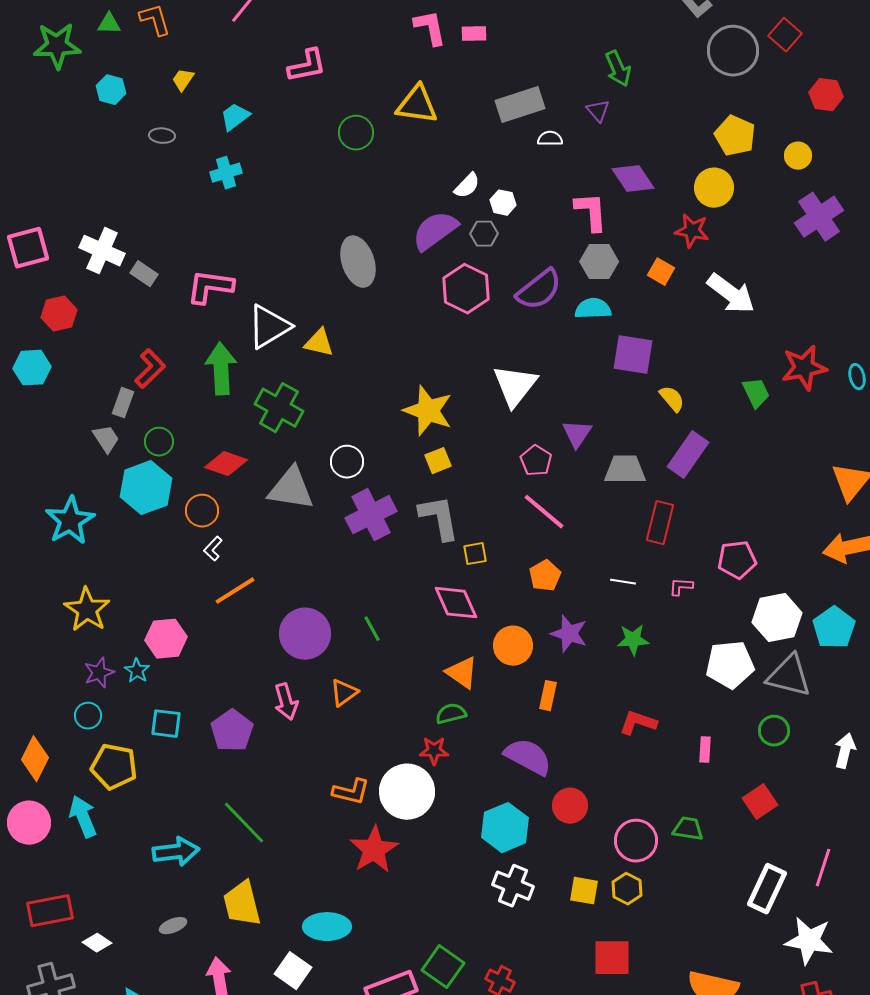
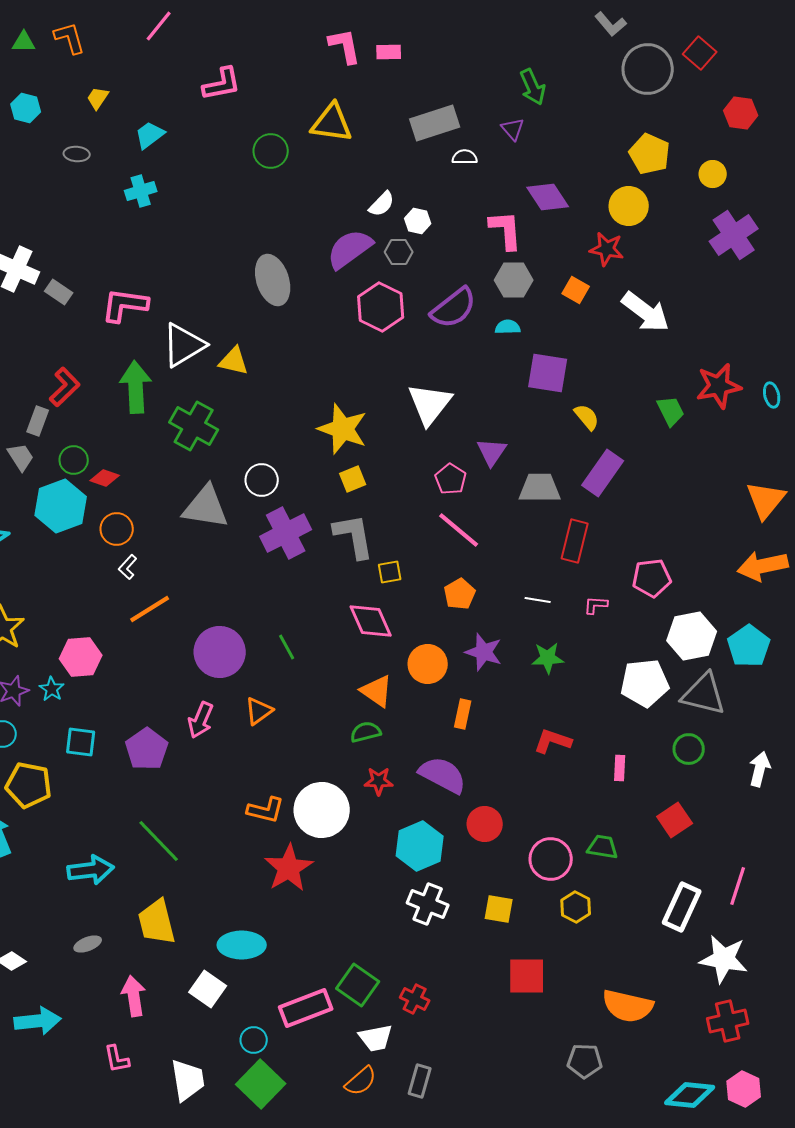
cyan semicircle: (593, 309) -> (508, 327), size x0.7
red diamond: (226, 464) -> (105, 478), moved, size x0.7
pink arrow: (286, 702) -> (201, 720), turned 39
red star: (434, 751) -> (379, 781), moved
yellow hexagon: (627, 889) -> (576, 907), moved

